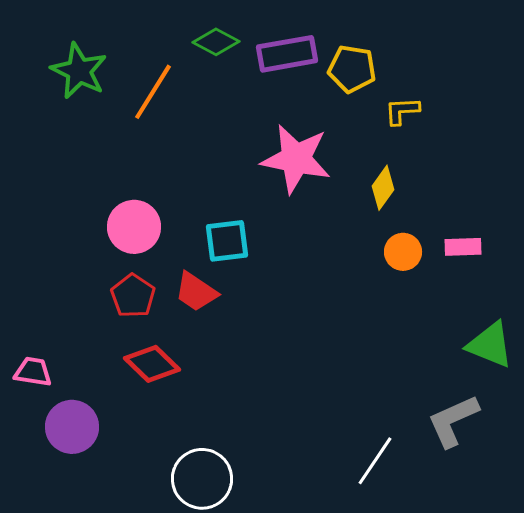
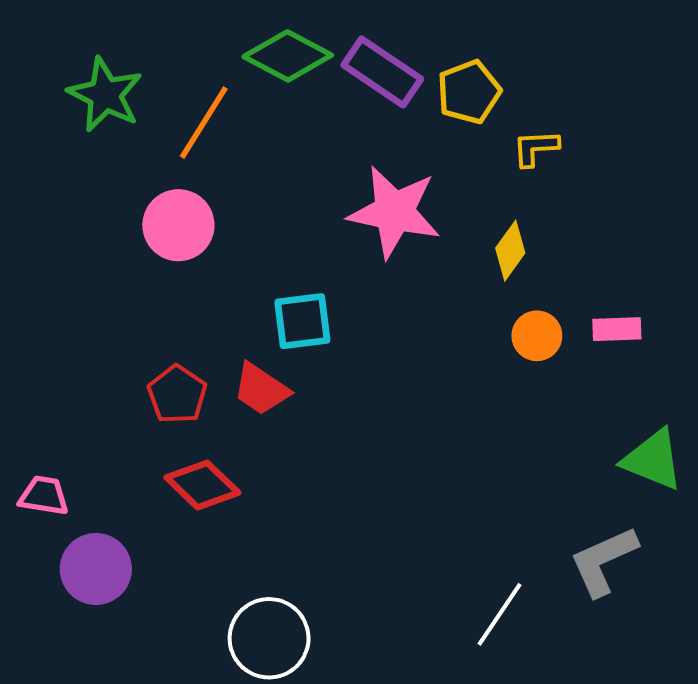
green diamond: (216, 42) -> (288, 56), size x1.4
purple rectangle: (287, 54) -> (382, 72), turned 44
yellow pentagon: (352, 69) -> (469, 92), turned -30
pink circle: (134, 227) -> (178, 225), moved

